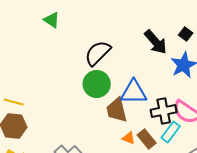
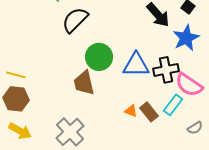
black semicircle: (98, 53) -> (75, 20), moved
brown trapezoid: (117, 110) -> (84, 83), moved
black cross: (164, 111) -> (166, 70), moved

